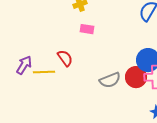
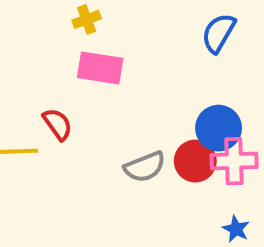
pink rectangle: (87, 29) -> (100, 68), size x1.6

